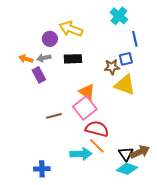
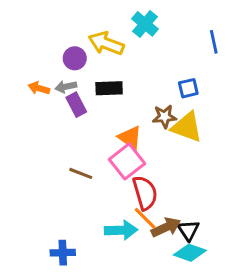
cyan cross: (119, 16) -> (145, 24), moved
blue line: (135, 39) -> (214, 42), moved
brown star: (112, 67) -> (164, 117), moved
purple rectangle: (39, 75) -> (76, 105), moved
brown line: (54, 116) -> (81, 173), turned 35
red semicircle: (97, 129) -> (145, 193), turned 60
brown arrow: (140, 152) -> (166, 227), moved

